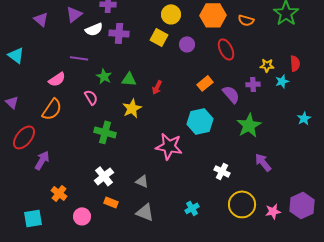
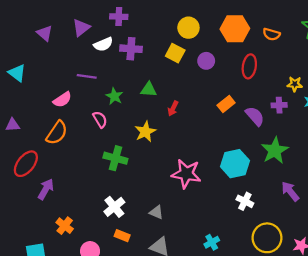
red ellipse: (226, 49) -> (249, 66), turned 35
green triangle: (129, 79) -> (149, 90), moved
purple triangle: (12, 102) -> (13, 125), turned -48
cyan hexagon: (200, 121) -> (235, 164), moved

